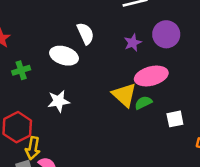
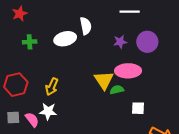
white ellipse: (64, 56) -> (65, 39), turned -45
white star: (59, 101) -> (48, 111), moved
yellow arrow: (33, 148) -> (52, 87), moved

